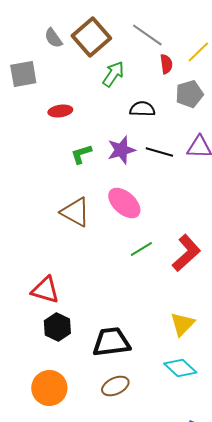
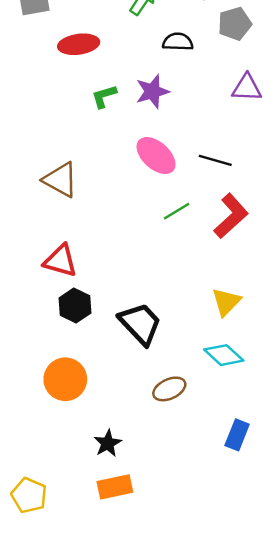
red ellipse: (60, 111) -> (79, 44), size x1.4
black line: (159, 152) -> (215, 160), moved
brown triangle: (75, 212) -> (60, 180), moved
black trapezoid: (111, 342) -> (140, 324), turned 54
brown ellipse: (115, 386) -> (169, 389), moved

